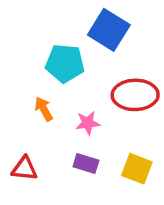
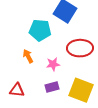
purple rectangle: (86, 163) -> (52, 87), turned -32
yellow square: (137, 169) -> (81, 90), size x1.4

